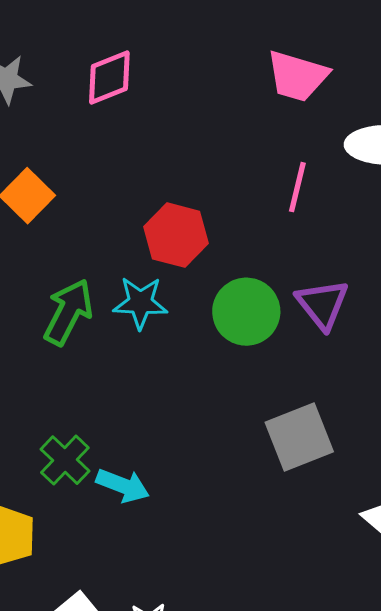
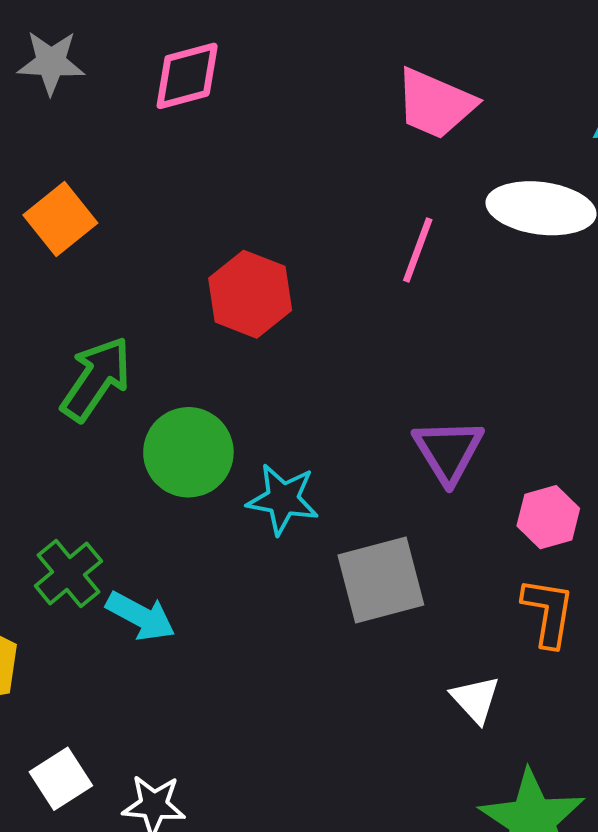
cyan star: (140, 303) -> (283, 499), moved
purple triangle: (322, 304) -> (448, 451), moved
green circle: (246, 312) -> (188, 452), moved

